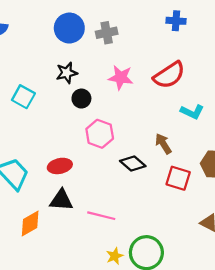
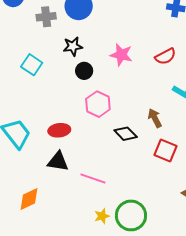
gray cross: (107, 33) -> (46, 17), moved
red semicircle: (169, 75) -> (165, 56), size x0.7
orange diamond: (30, 223) -> (29, 199), moved

